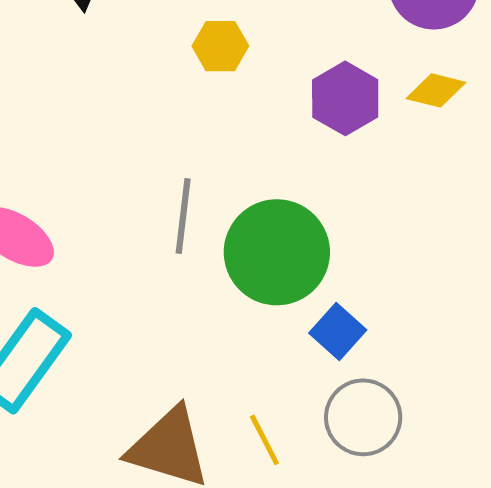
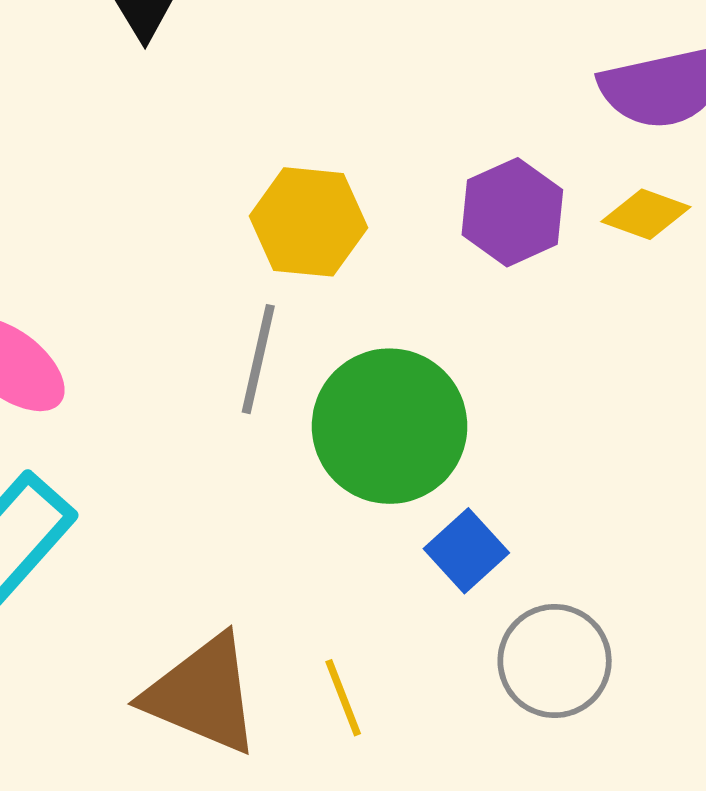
yellow hexagon: (220, 46) -> (308, 222), moved, size x1.4
gray circle: (363, 417) -> (555, 661), moved

